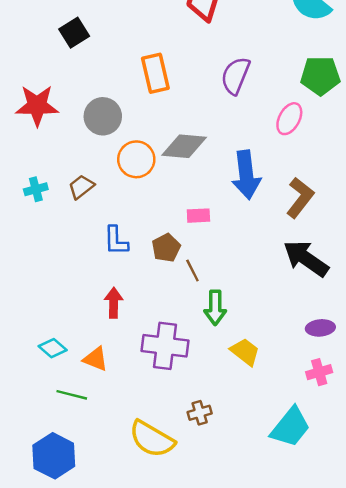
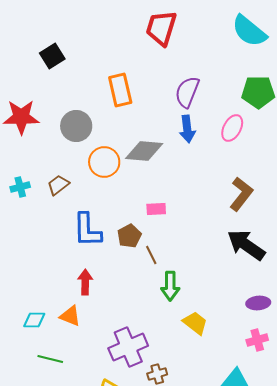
blue arrow: (246, 175) -> (187, 129), moved, size x0.7
blue L-shape: (116, 241) -> (87, 230), size x1.4
purple cross: (165, 346) -> (128, 347), moved, turned -30
cyan diamond: (53, 348) -> (34, 320), turned -40
orange triangle: (96, 359) -> (70, 316), moved

